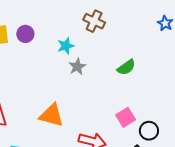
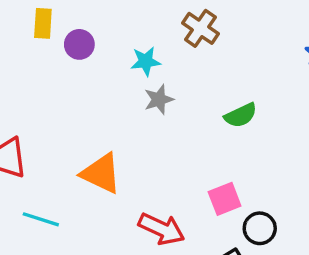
purple circle: (25, 34) -> (79, 44), moved

